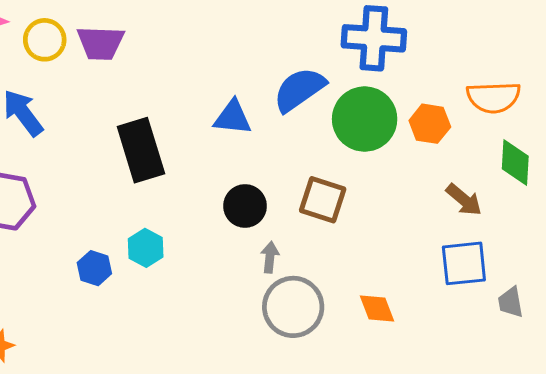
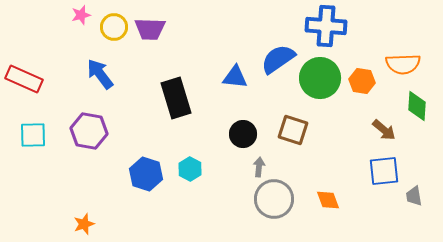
cyan hexagon: (146, 248) -> (190, 169), moved
blue hexagon: (94, 268) -> (146, 174), size x1.5

